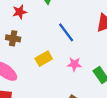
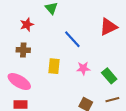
yellow rectangle: (44, 59) -> (54, 66), turned -49

